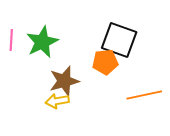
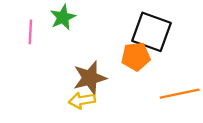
green star: (42, 42) -> (63, 17), moved, size x0.7

